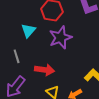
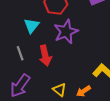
red arrow: (45, 70) -> (45, 56), moved, turned 72

